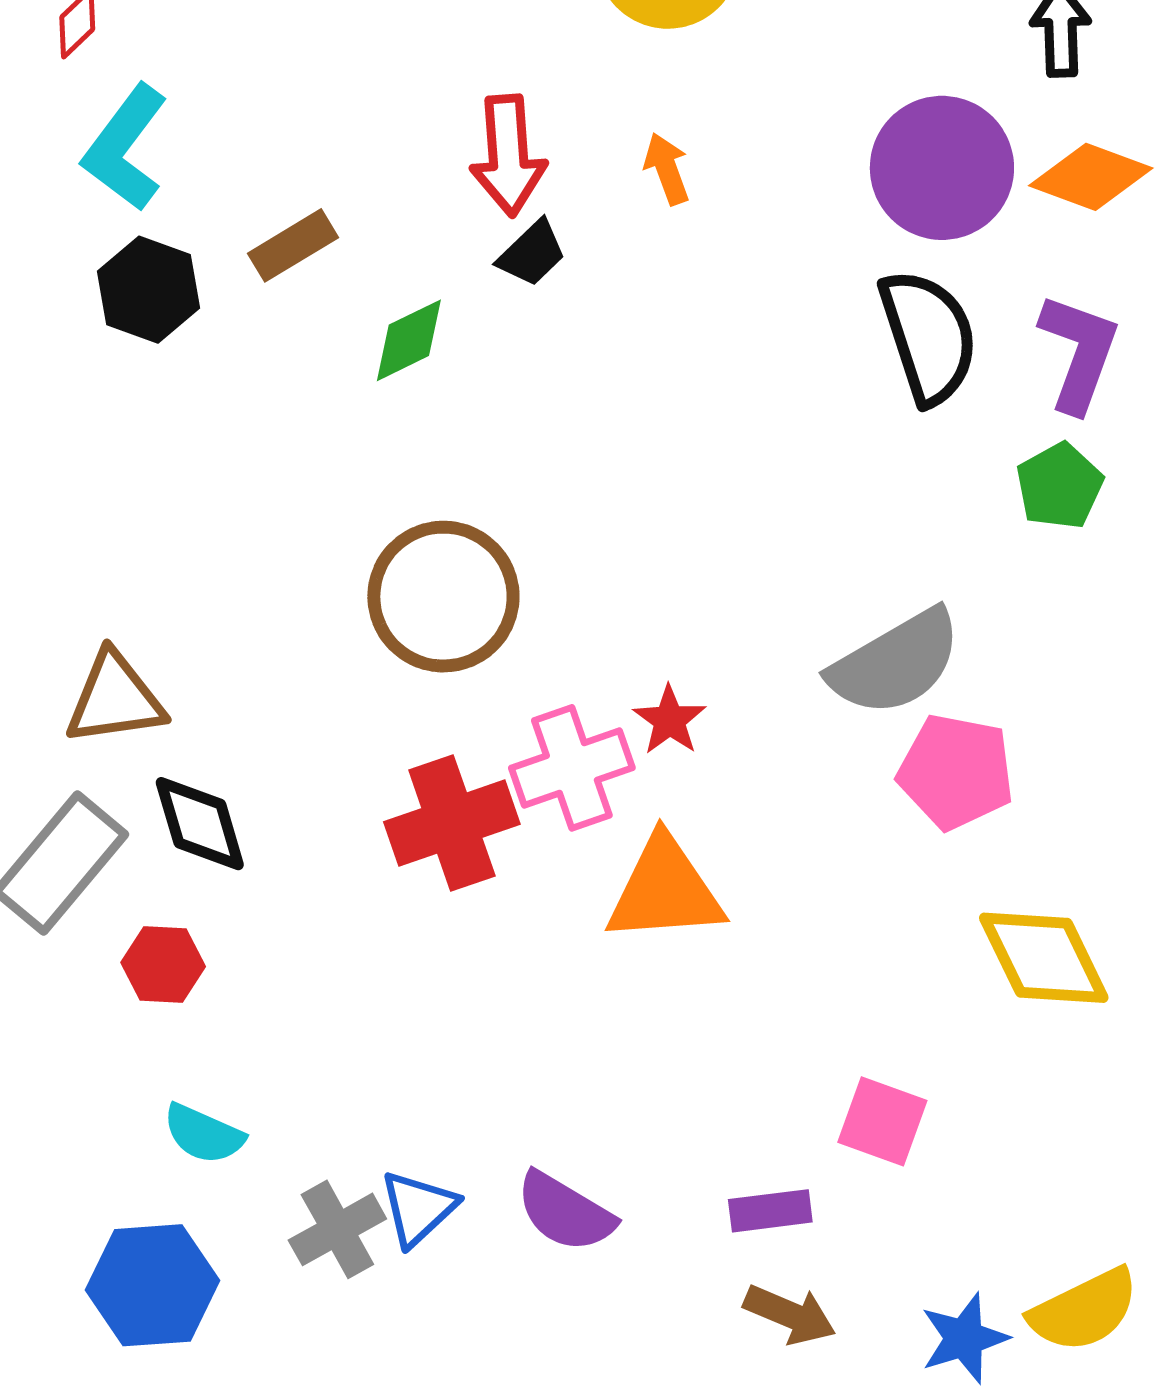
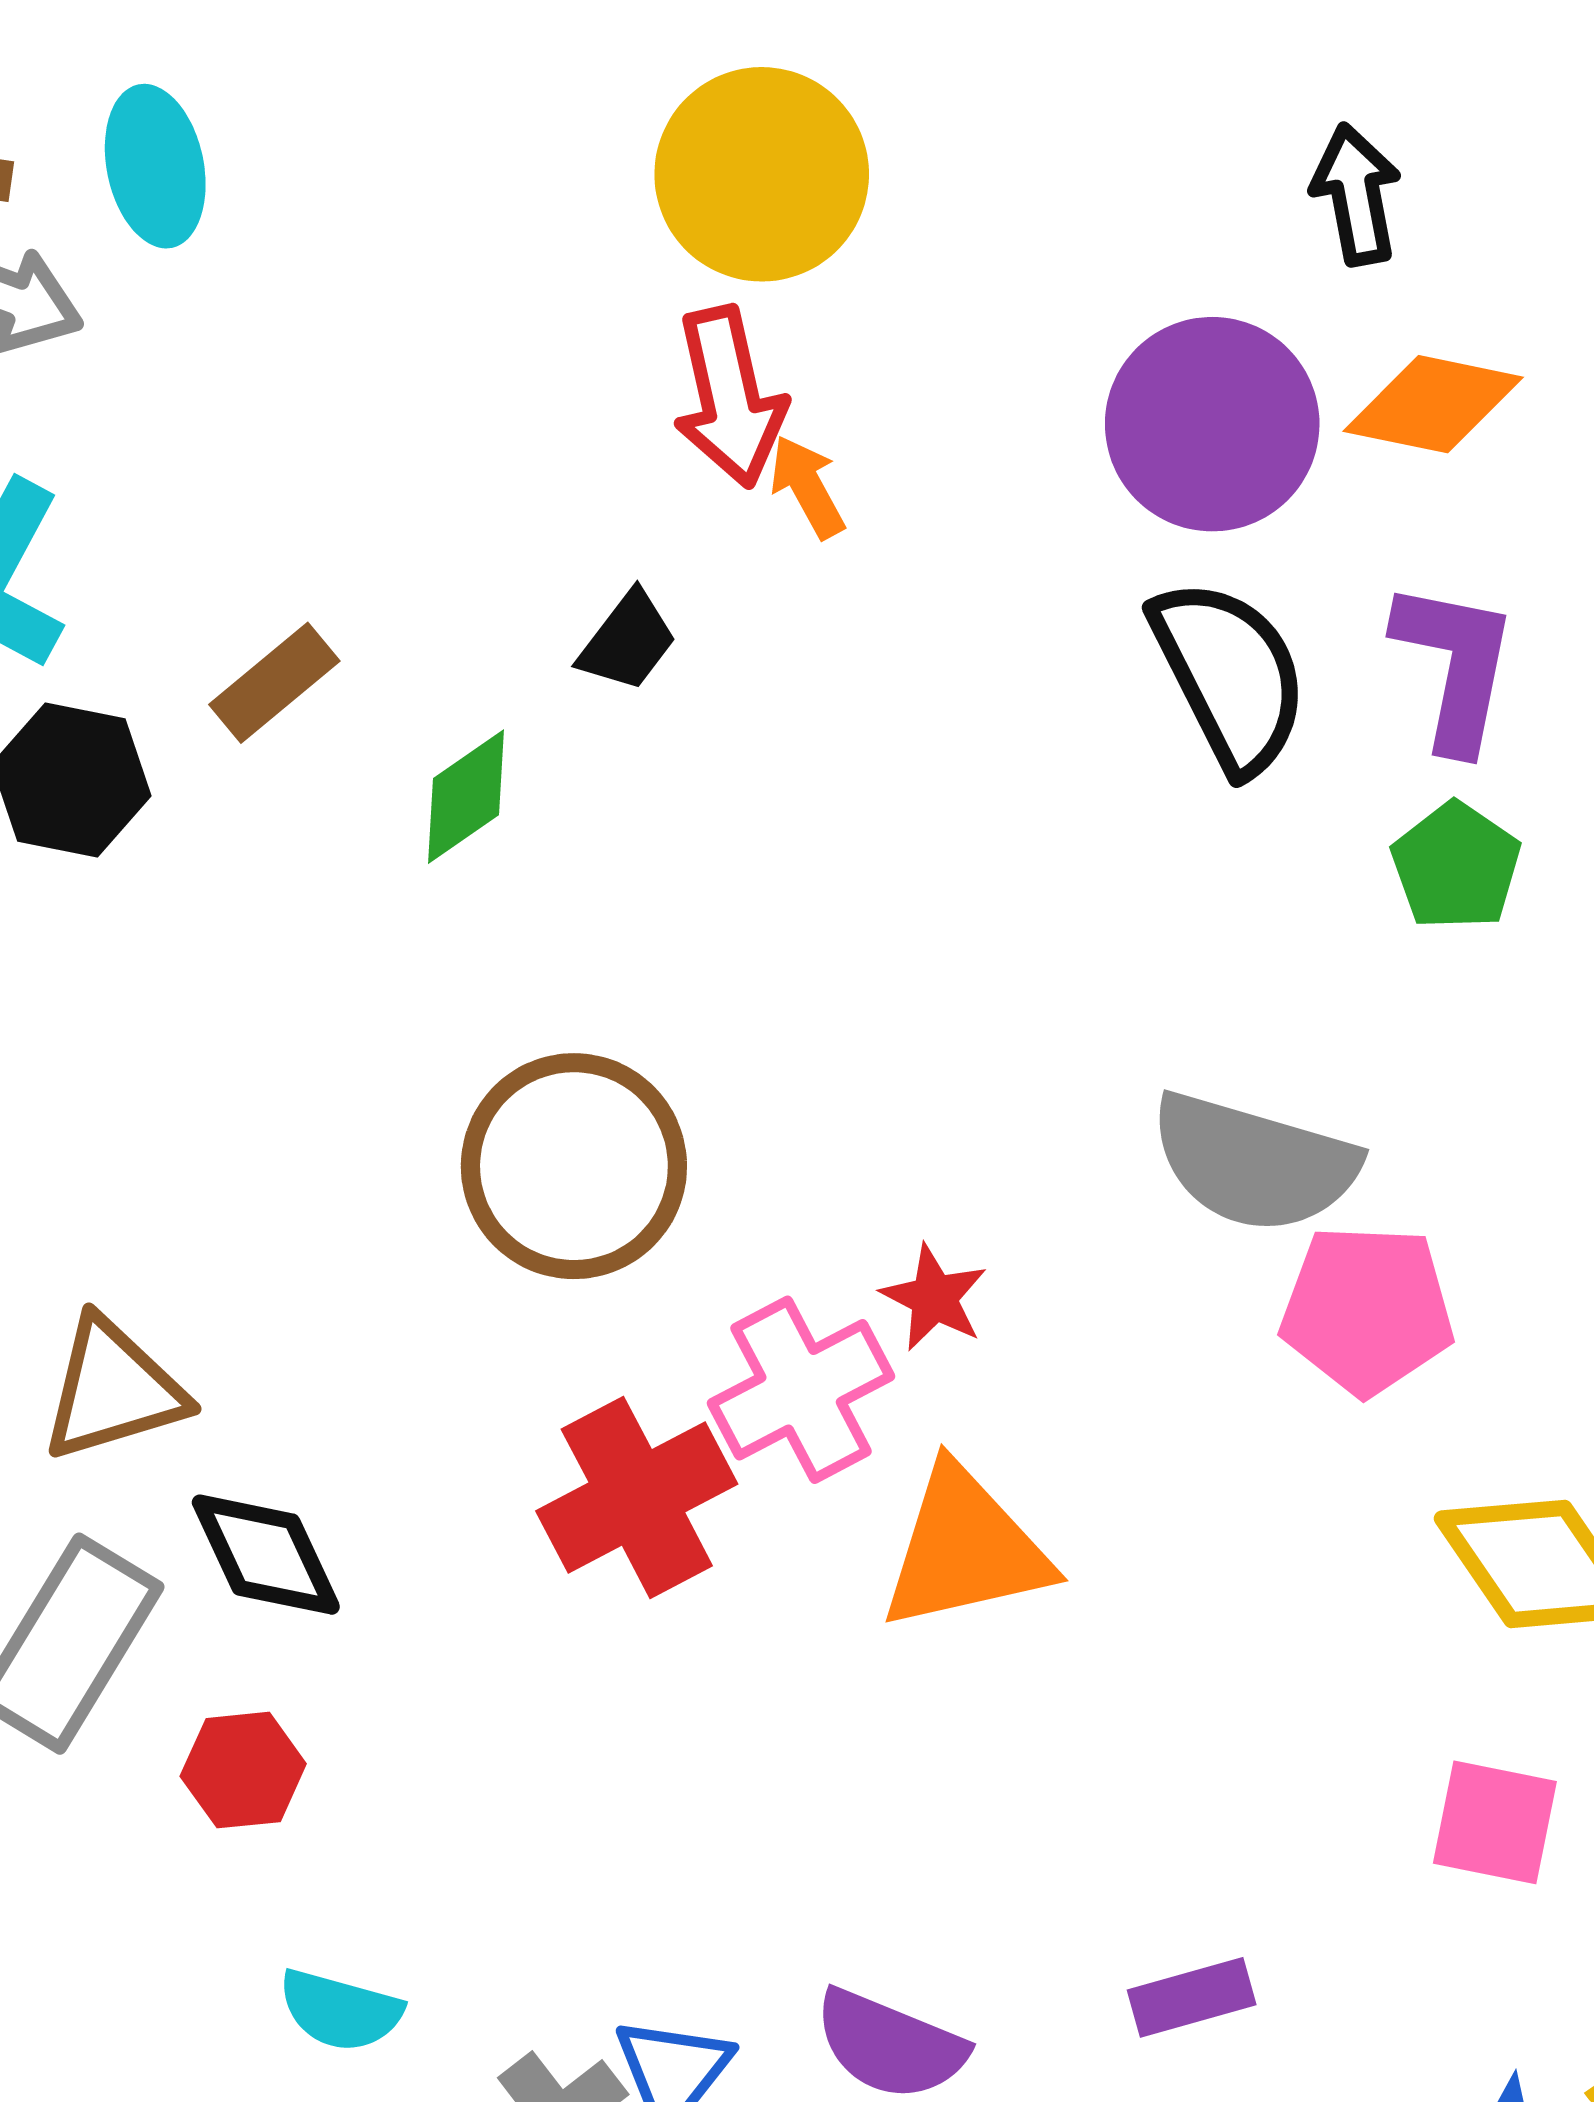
red arrow: (508, 155) -> (729, 397), moved
gray semicircle: (896, 663) -> (1254, 1163), turned 55
pink square: (882, 1121) -> (1495, 1822), moved

